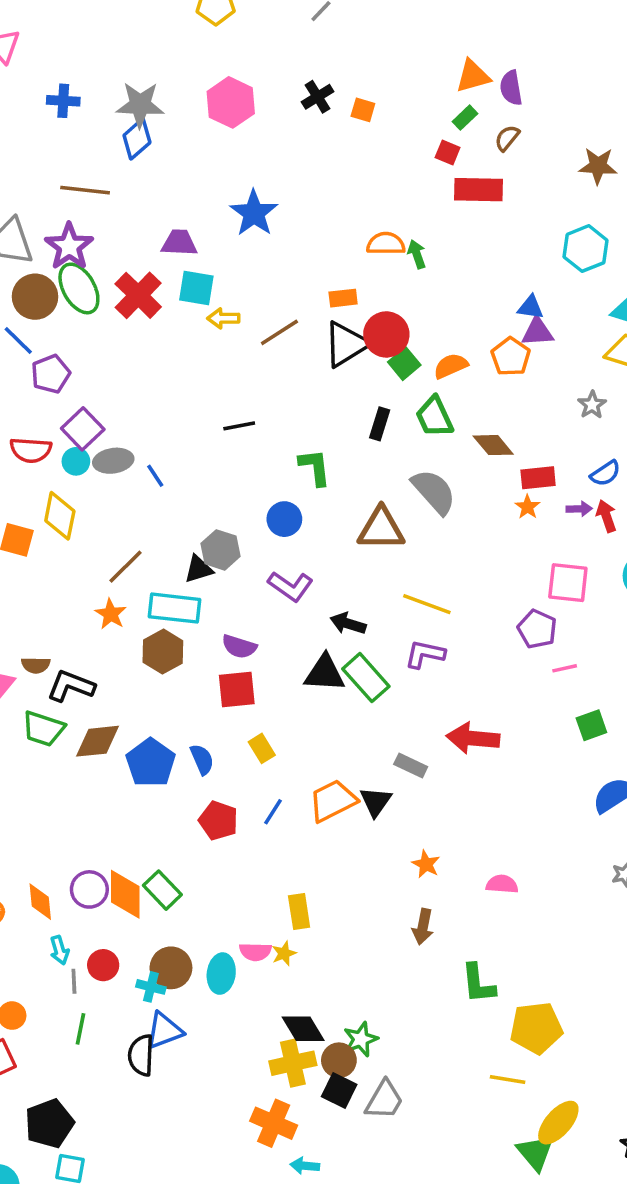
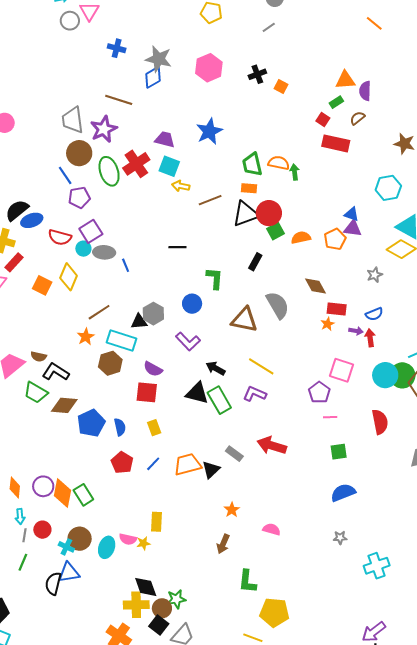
green ellipse: (79, 288) -> (109, 171), moved
green trapezoid: (434, 417) -> (252, 164), moved

